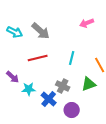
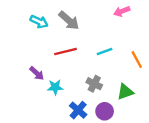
cyan line: (72, 58) -> (105, 52), turned 56
green triangle: (89, 84) -> (125, 92), moved
blue cross: (49, 99) -> (78, 110), moved

